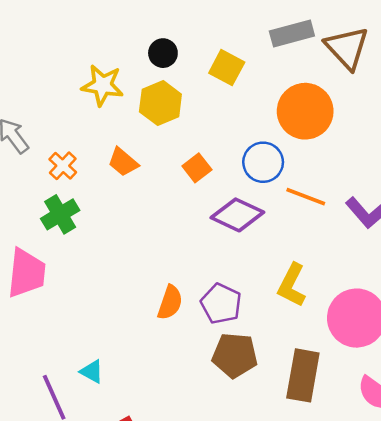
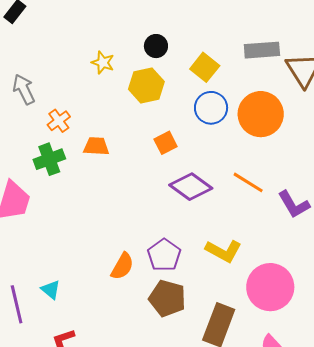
yellow star: (103, 85) -> (103, 63), size x0.7
orange trapezoid: (123, 162) -> (96, 146), moved, turned 132
blue circle: (263, 162) -> (211, 108), moved
yellow L-shape: (292, 285) -> (224, 251), turned -99
orange semicircle: (170, 303) -> (122, 266), moved

